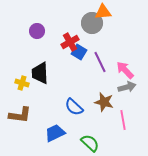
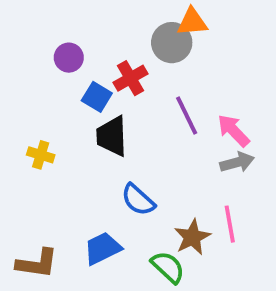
blue square: (79, 52) -> (97, 97), moved
black trapezoid: (40, 73) -> (112, 136), moved
brown star: (104, 102) -> (192, 237), moved, turned 30
brown L-shape: (20, 115) -> (37, 263), moved

